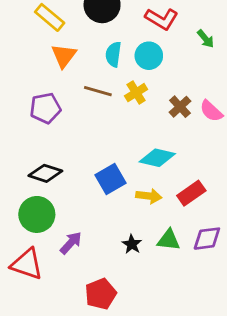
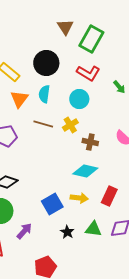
cyan semicircle: (113, 54) -> (44, 94), moved
brown cross: (180, 107) -> (90, 142), moved, turned -35
blue square: (111, 179) -> (52, 204), moved
red rectangle: (191, 193) -> (109, 196), turned -30

